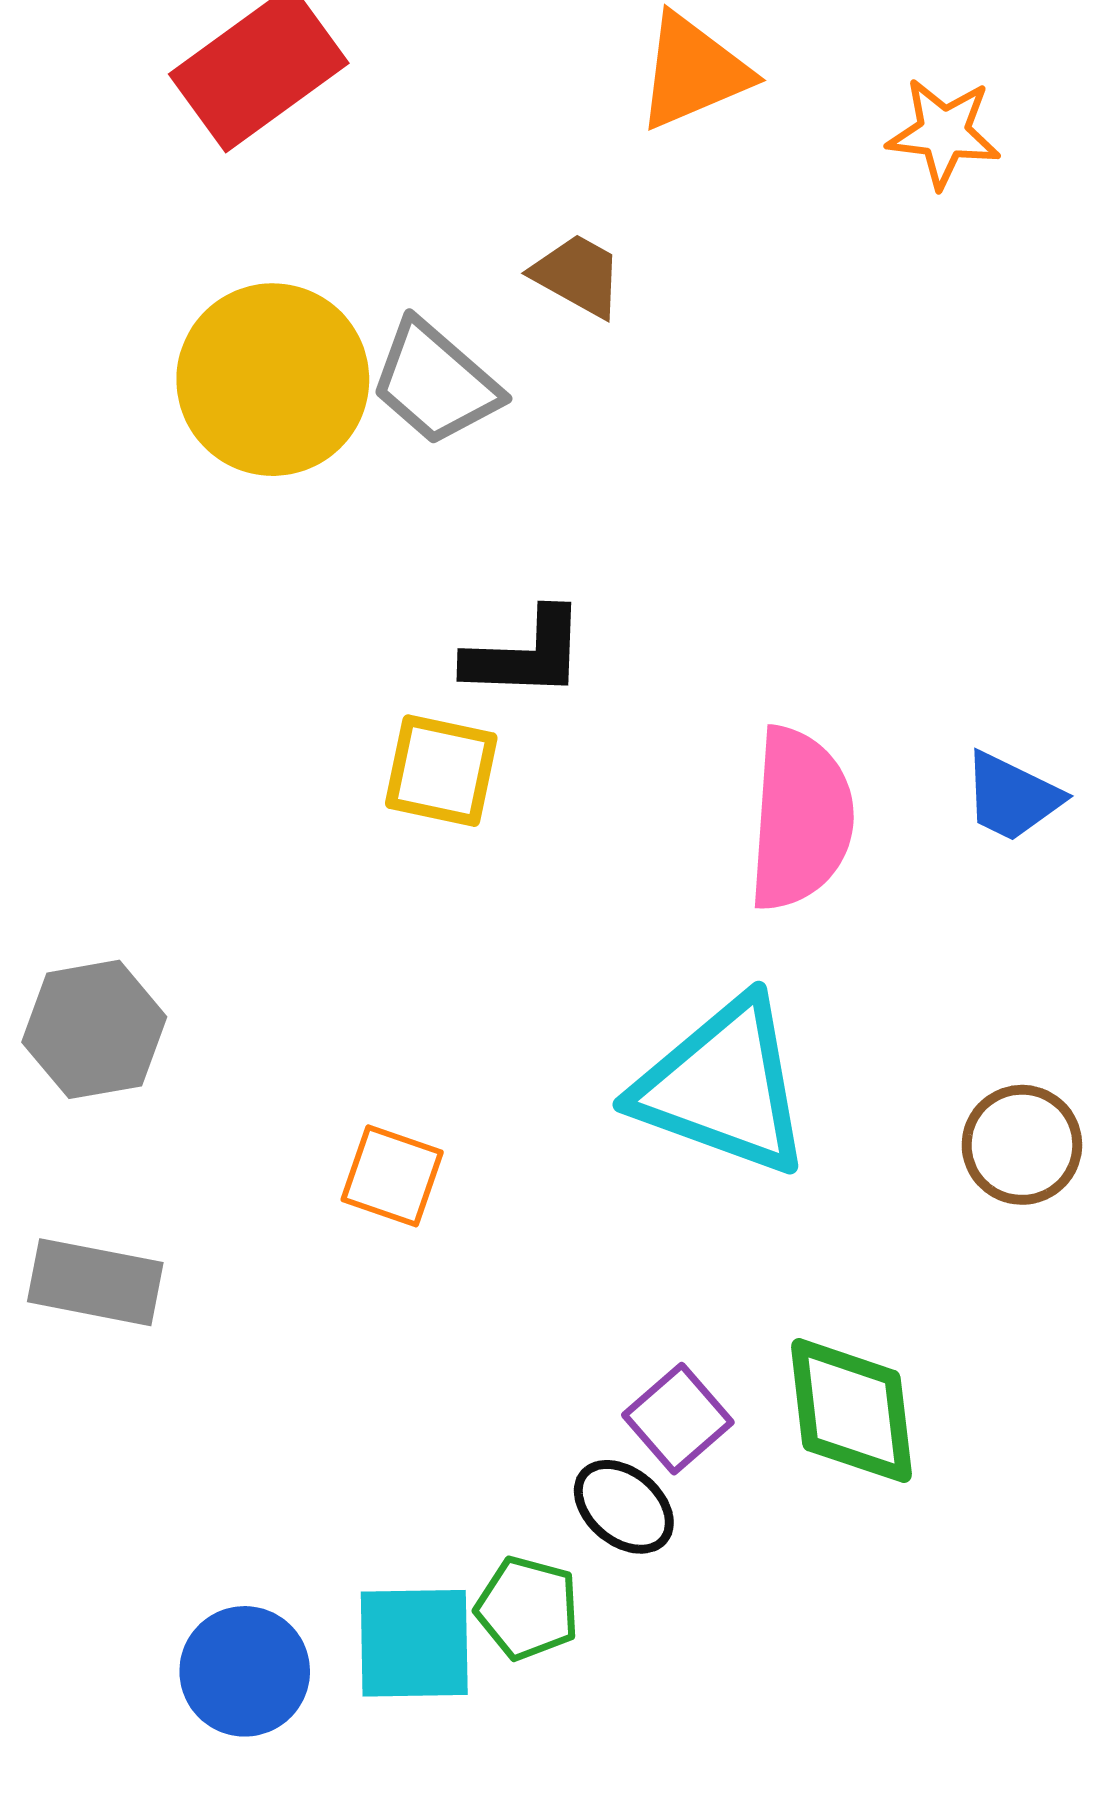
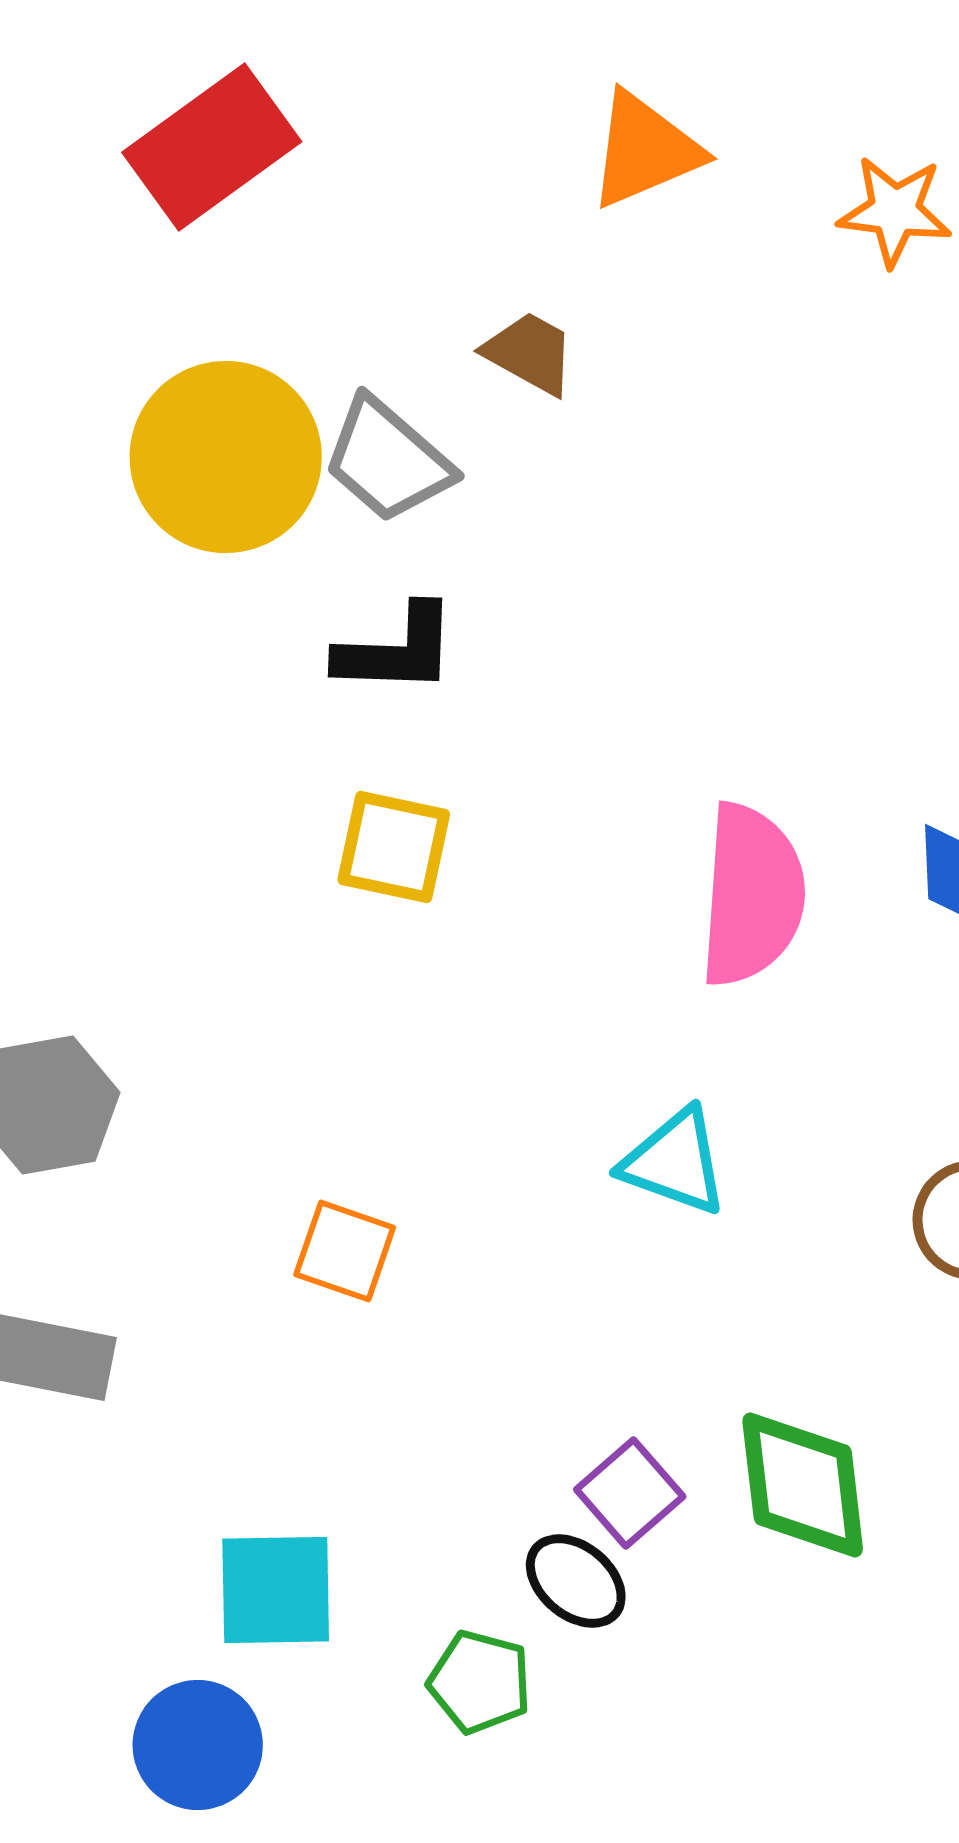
black L-shape: (526, 654) -> (397, 650), moved
cyan triangle: (723, 1087) -> (675, 1162), size x0.6
cyan square: (414, 1643) -> (276, 1590), moved

